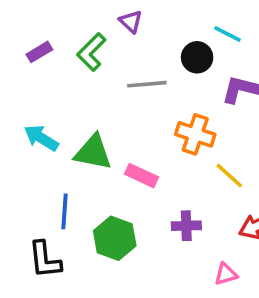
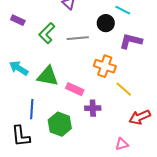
purple rectangle: (39, 52) -> (18, 20), turned 56
green L-shape: (91, 52) -> (47, 33), moved
purple cross: (186, 226) -> (93, 108), moved

